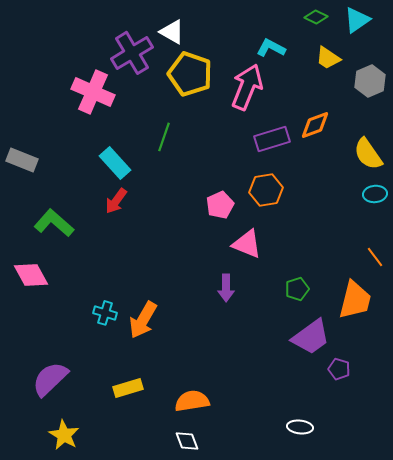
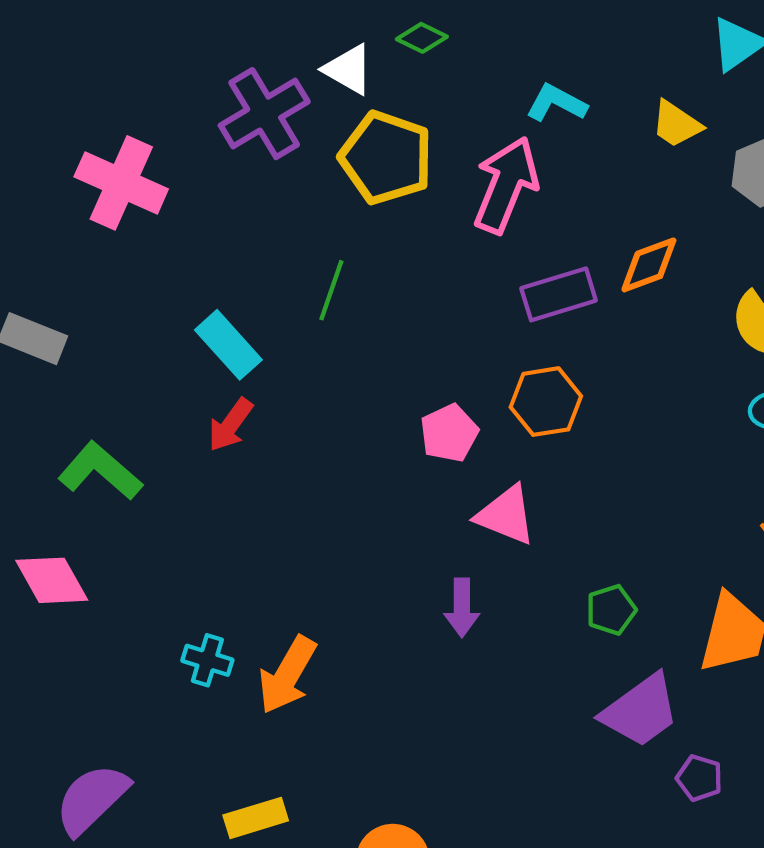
green diamond: (316, 17) -> (422, 38), moved
pink cross: (93, 92) -> (121, 183), moved

